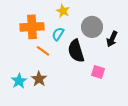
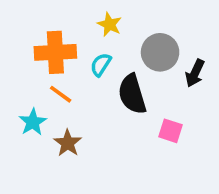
orange line: (43, 51) -> (61, 94), moved
cyan star: (19, 81) -> (33, 122), moved

